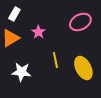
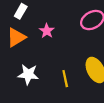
yellow line: (55, 60) -> (65, 79), moved

